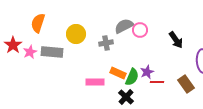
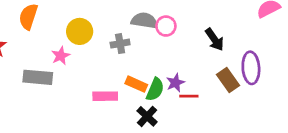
gray semicircle: (124, 26) -> (144, 21), turned 36
pink star: (30, 52) -> (61, 56), moved
gray rectangle: (52, 52) -> (38, 77), moved
brown rectangle: (186, 84) -> (228, 80), moved

